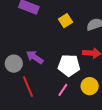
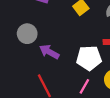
gray circle: (14, 64) -> (27, 34), moved

